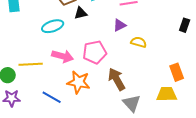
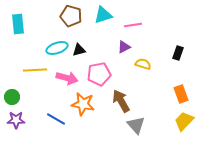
black triangle: (81, 13) -> (79, 50), moved
black rectangle: (185, 25) -> (178, 53), moved
yellow line: (31, 64) -> (35, 70), moved
yellow trapezoid: (167, 94) -> (184, 121), moved, turned -45

